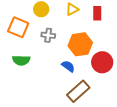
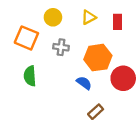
green semicircle: (21, 60) -> (30, 76), turned 84
brown rectangle: (78, 91) -> (96, 112), size x0.6

